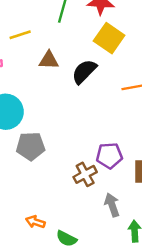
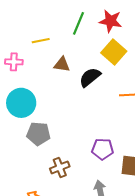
brown cross: (85, 174) -> (60, 167), moved

